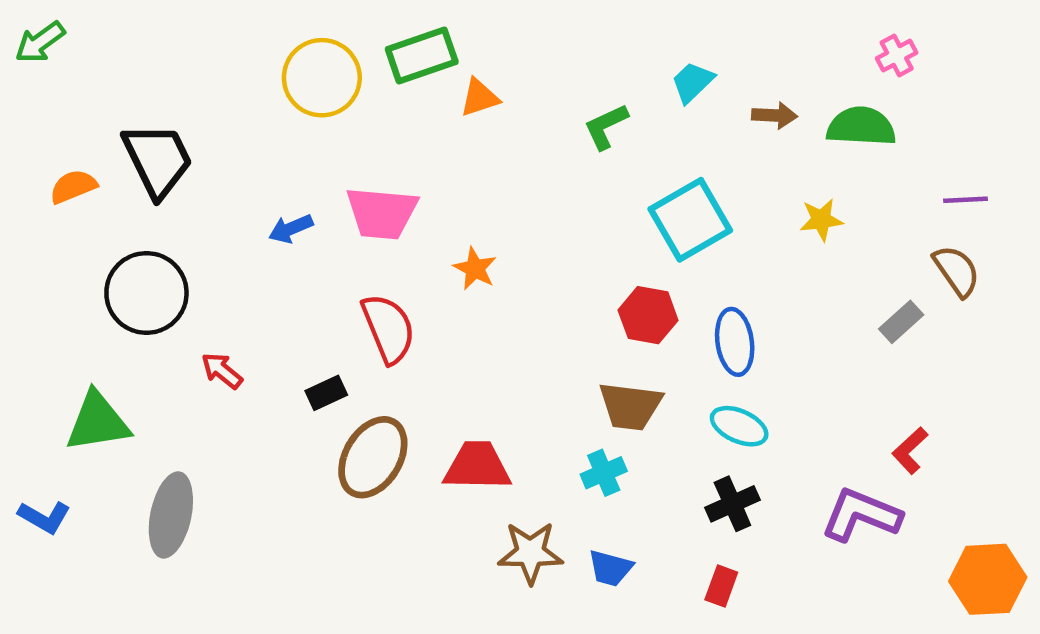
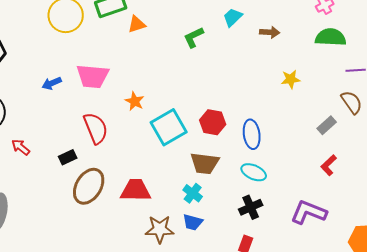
green semicircle: (861, 127) -> (331, 37), moved
cyan square: (690, 220) -> (169, 127), moved
red L-shape: (910, 451) -> (329, 165), moved
cyan cross: (604, 473) -> (193, 193), turned -30
blue trapezoid: (610, 568) -> (193, 222), moved

